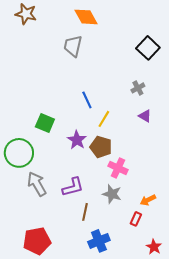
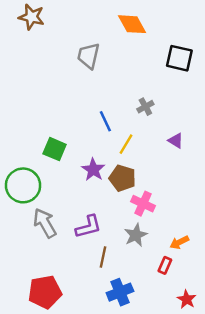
orange diamond: (86, 17) -> (132, 24), moved
black square: (148, 48) -> (179, 58), turned -30
gray cross: (138, 88) -> (145, 107), moved
gray star: (112, 194) -> (136, 235), turned 30

